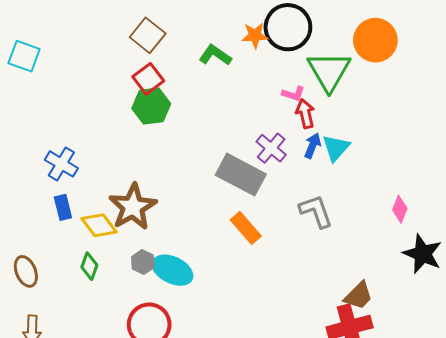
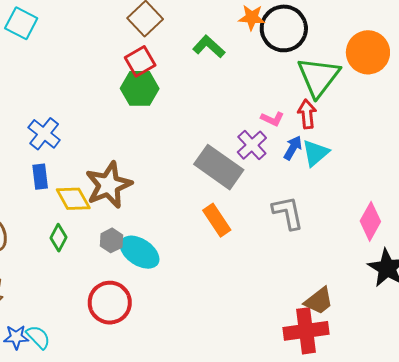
orange star: (255, 35) -> (252, 17), moved
pink L-shape: (293, 94) -> (272, 119), moved
red arrow: (305, 114) -> (307, 114), moved
pink diamond: (400, 209) -> (370, 221), size x1.4

